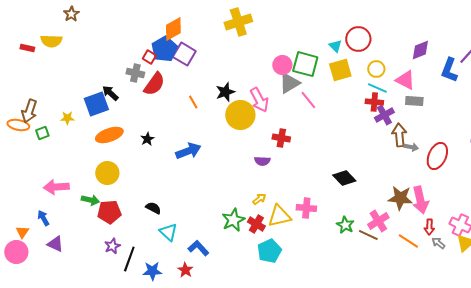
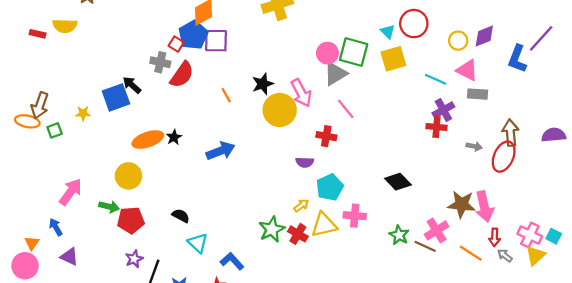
purple square: (184, 54) -> (216, 41), turned -30
yellow circle: (376, 69) -> (458, 41), moved
pink line: (308, 100) -> (346, 109), moved
red cross: (374, 102) -> (437, 127), moved
orange ellipse: (109, 135) -> (148, 140), moved
brown arrow: (399, 135) -> (510, 133), moved
pink arrow: (56, 187) -> (70, 192), turned 130
cyan pentagon: (269, 251) -> (330, 187), moved

